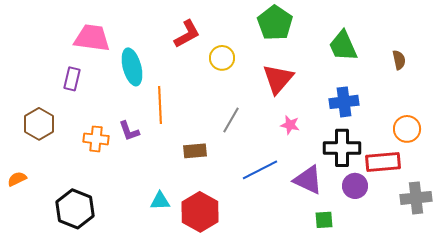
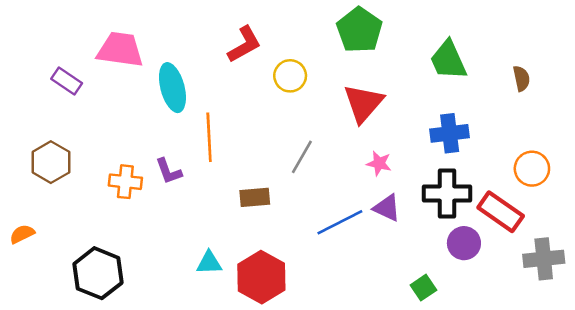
purple rectangle: (72, 79) -> (67, 81), moved, turned -70
red rectangle: (383, 162) -> (501, 212), turned 40
purple triangle: (308, 180) -> (387, 208), moved, size x0.7
green square: (324, 220) -> (423, 288), turned -30

